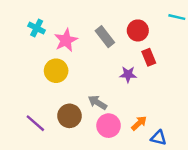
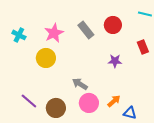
cyan cross: (37, 28) -> (19, 35), moved
red rectangle: (149, 57) -> (143, 47), moved
purple star: (128, 74) -> (115, 61), moved
brown circle: (70, 116) -> (56, 108), moved

